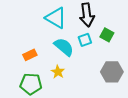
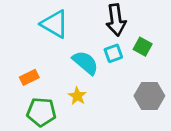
cyan triangle: (56, 18) -> (55, 24), moved
orange rectangle: (30, 55) -> (29, 77), moved

